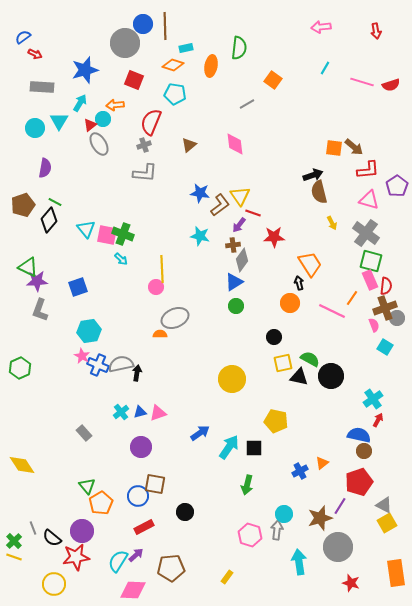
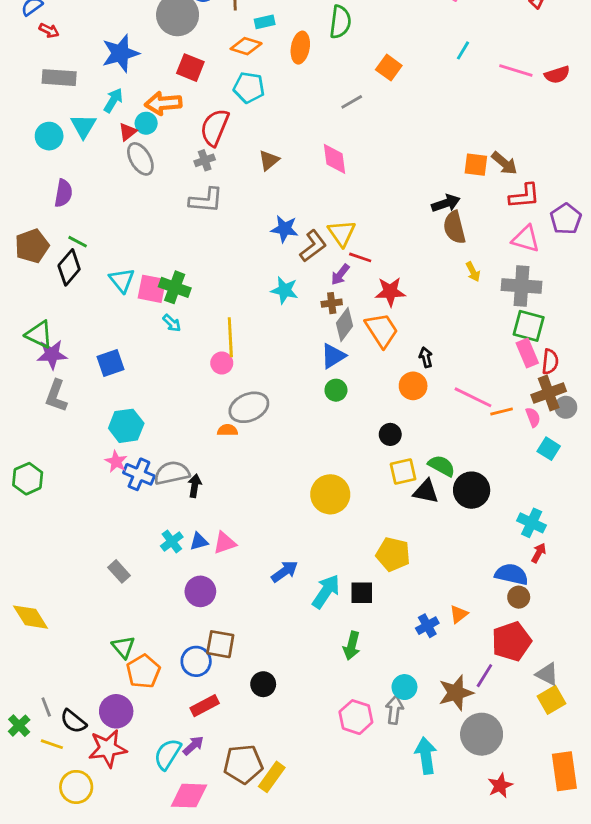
orange arrow: (115, 105) -> (163, 103), size x1.4
gray cross: (366, 233) -> (522, 286), turned -32
orange trapezoid: (310, 264) -> (382, 330), moved
orange line: (352, 298) -> (502, 412), moved, turned 42
cyan cross: (373, 399) -> (532, 523), turned -30
yellow line: (14, 557) -> (52, 744), moved
yellow rectangle: (227, 577) -> (272, 777), moved, size x1.5
red star: (351, 583) -> (500, 786), turned 30

